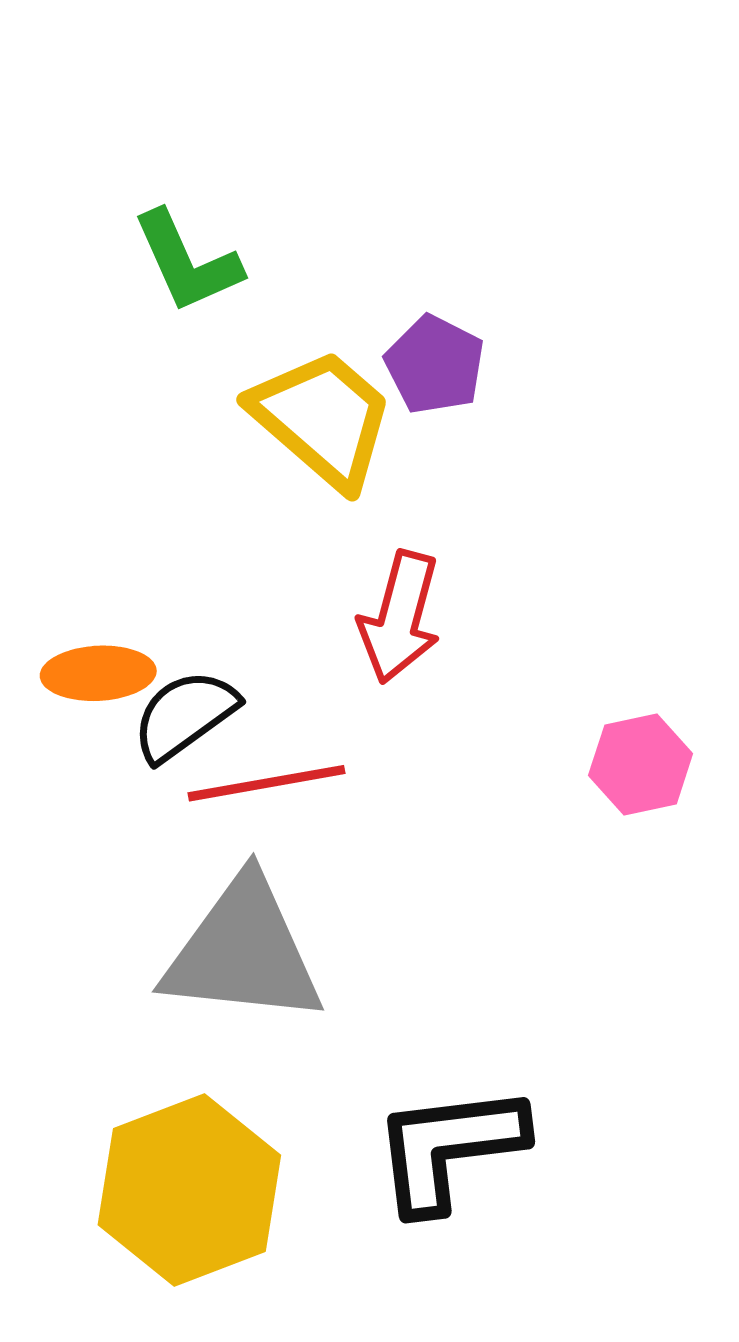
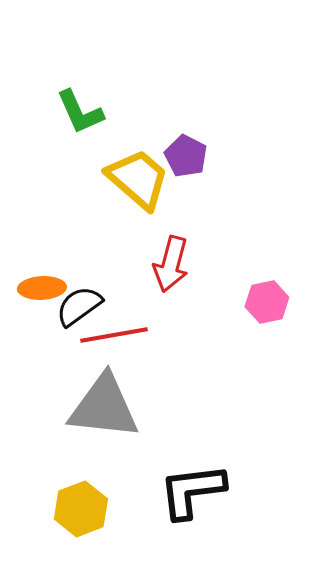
pink hexagon: (641, 764) -> (267, 302), moved
yellow hexagon: (189, 1190) -> (81, 509), size x0.7

